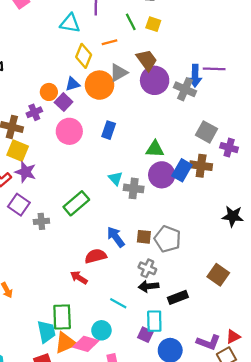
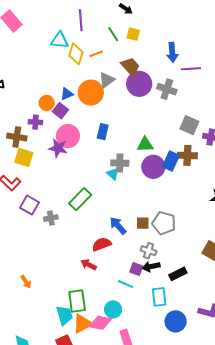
yellow diamond: (84, 56) -> (76, 54), moved
blue arrow: (195, 76) -> (172, 52), moved
purple cross: (34, 112) -> (35, 122), turned 32
purple star: (26, 172) -> (58, 148), moved
gray cross: (134, 188) -> (120, 163), moved
purple square: (145, 335) -> (136, 269), moved

